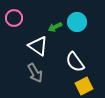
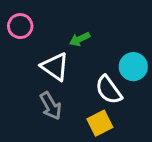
cyan circle: (77, 22) -> (133, 67), moved
yellow square: (84, 86) -> (100, 123), moved

